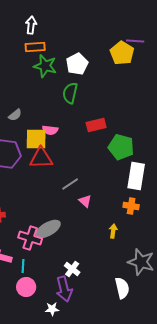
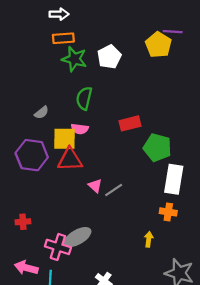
white arrow: (31, 25) -> (59, 14), turned 84
green semicircle: (70, 93) -> (84, 98), moved
gray line: (70, 184) -> (114, 190), moved
pink triangle: (85, 201) -> (95, 186), moved

